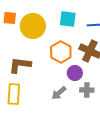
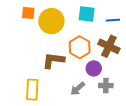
brown L-shape: (20, 65) -> (53, 60), moved

